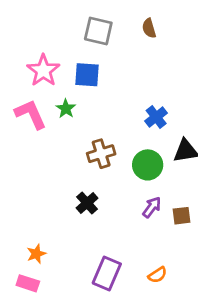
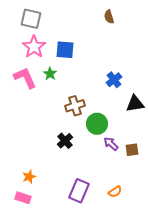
gray square: (98, 31) -> (31, 19), moved
green circle: (148, 165) -> (97, 124), moved
purple arrow: (152, 207) -> (111, 144), turned -84

